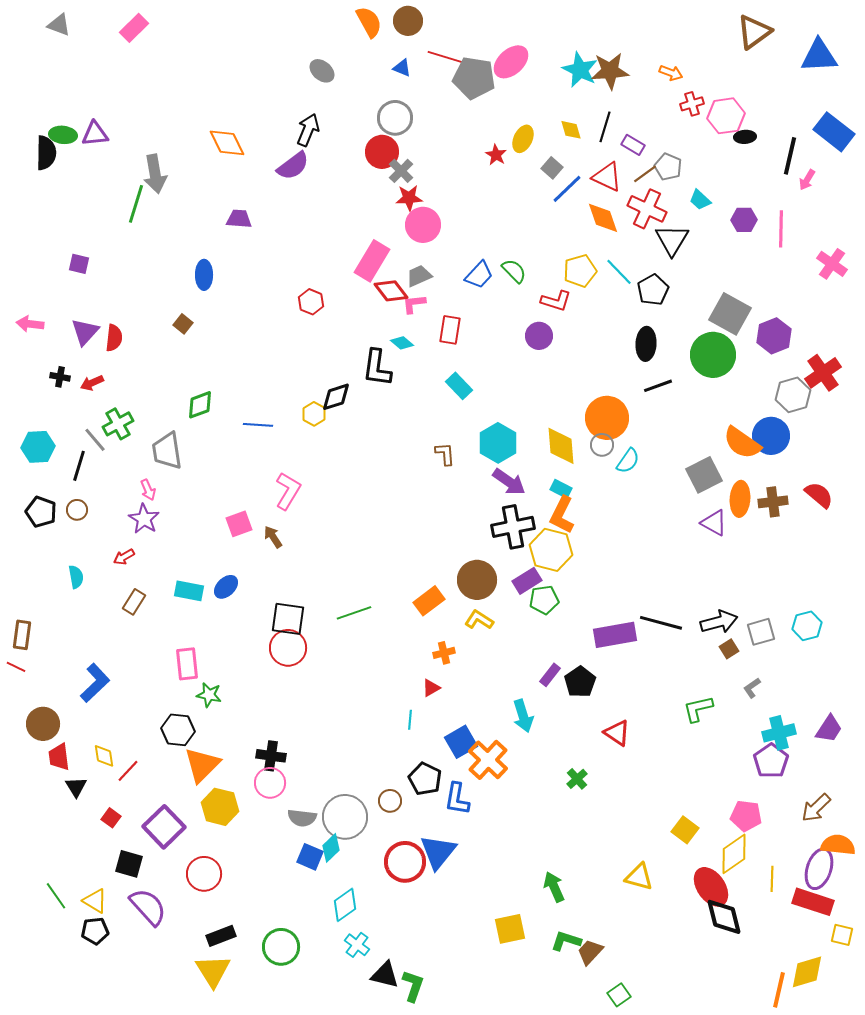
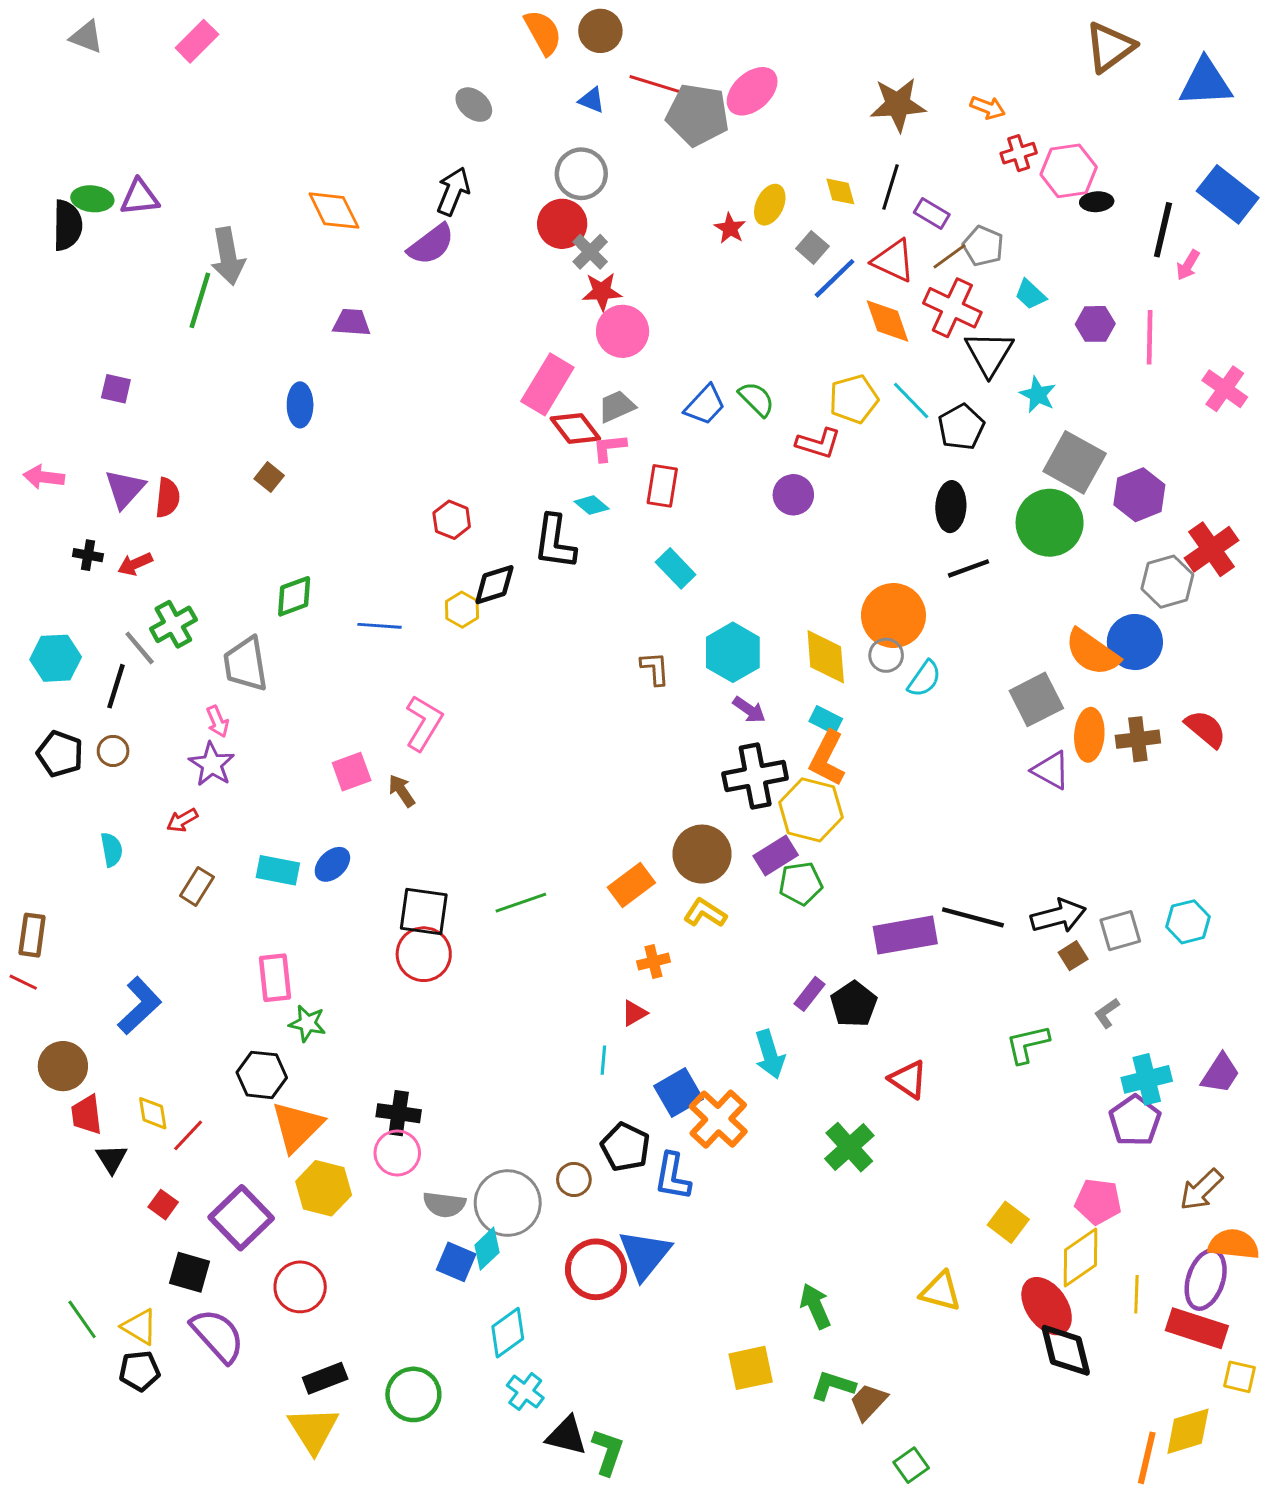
cyan star: (580, 70) -> (1038, 395), moved, size x0.7
red hexagon: (311, 302) -> (452, 520), moved
purple arrow: (509, 482) -> (749, 710), size x0.7
green cross: (577, 779) -> (849, 1147), size x1.6

